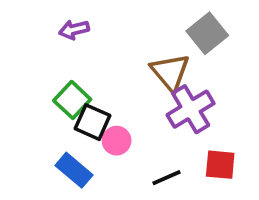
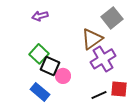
brown triangle: (170, 72) -> (92, 39), turned 35
black line: (167, 178) -> (99, 95), moved

